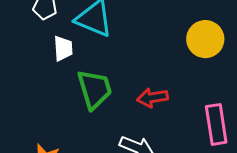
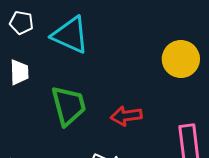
white trapezoid: (63, 48) -> (19, 72), moved

